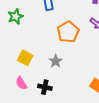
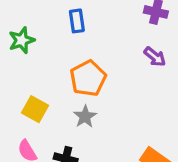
orange pentagon: (68, 32) -> (88, 78), moved

